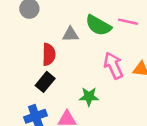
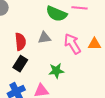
gray triangle: (70, 34) -> (44, 38), moved

